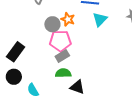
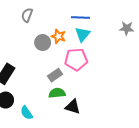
cyan triangle: (100, 19) -> (83, 34), moved
pink pentagon: (60, 41) -> (76, 59), moved

